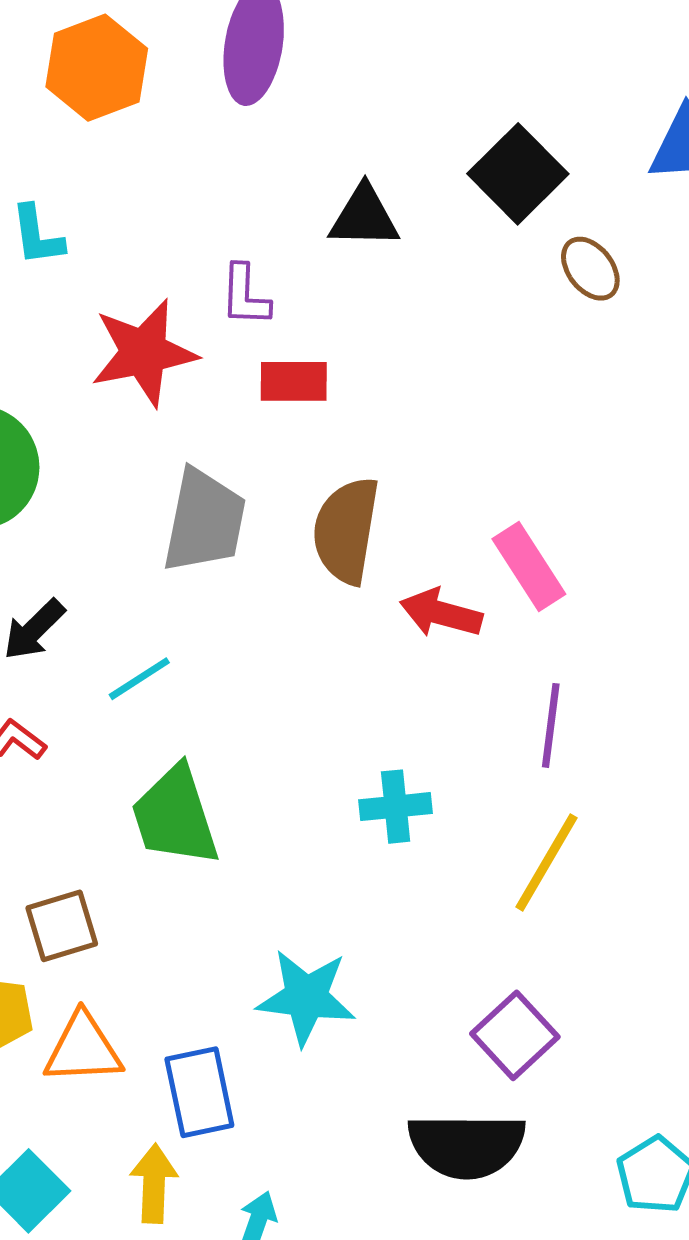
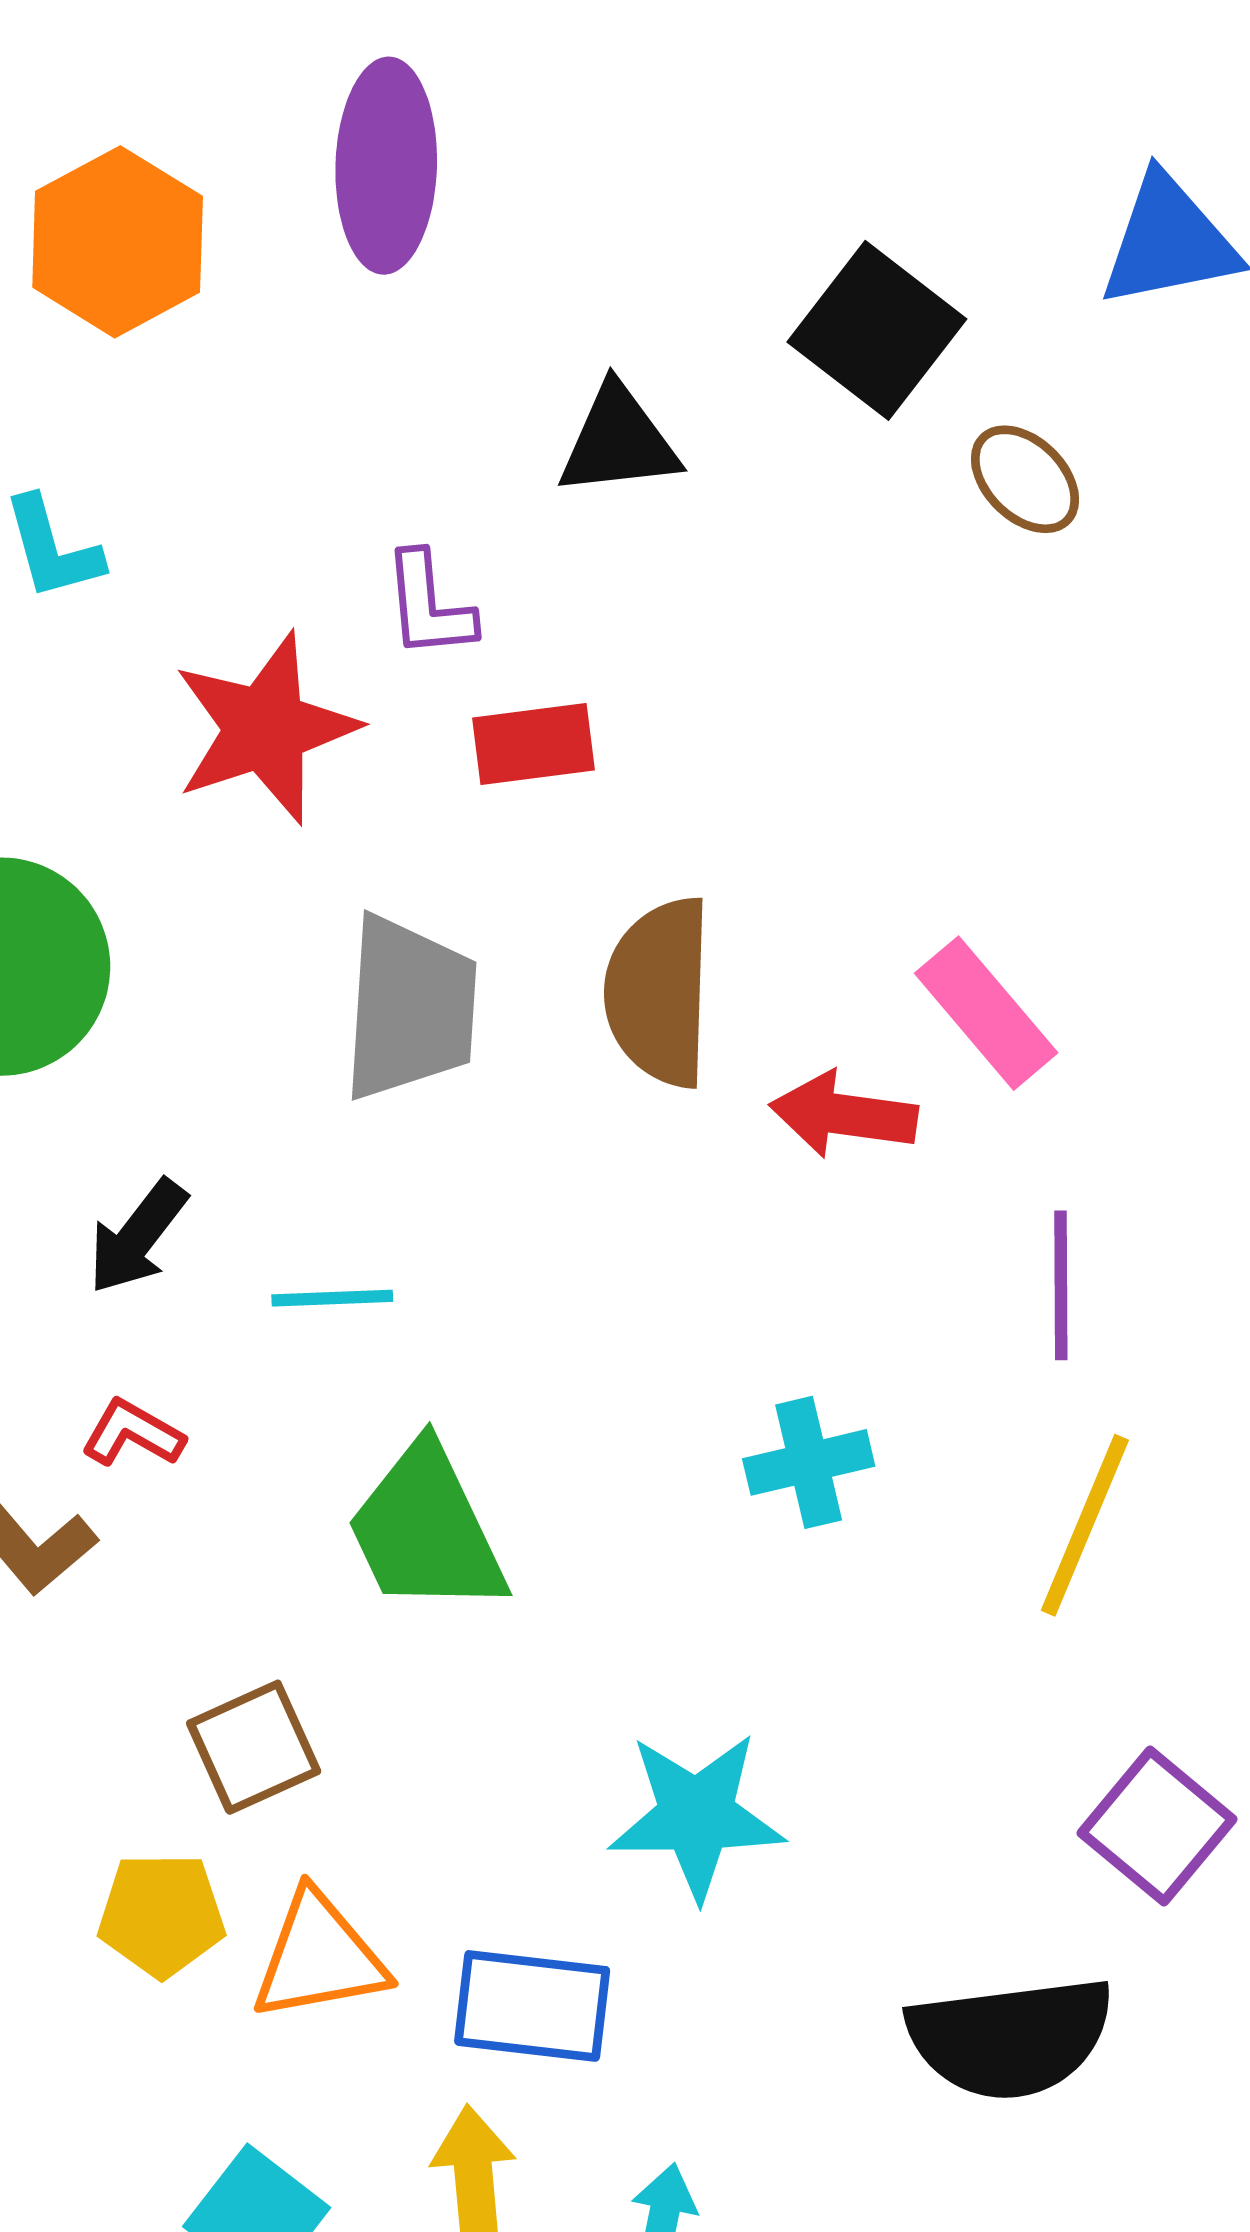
cyan line: (139, 679) -> (332, 1298), turned 38
purple square: (515, 1035) -> (1157, 1826), moved
blue rectangle: (199, 1092) -> (532, 2006), turned -64

